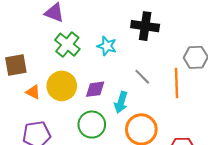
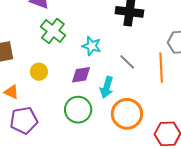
cyan star: (107, 46) -> (92, 46), moved
yellow circle: (62, 86) -> (39, 72), moved, size x0.6
orange triangle: (33, 92) -> (11, 92), moved

